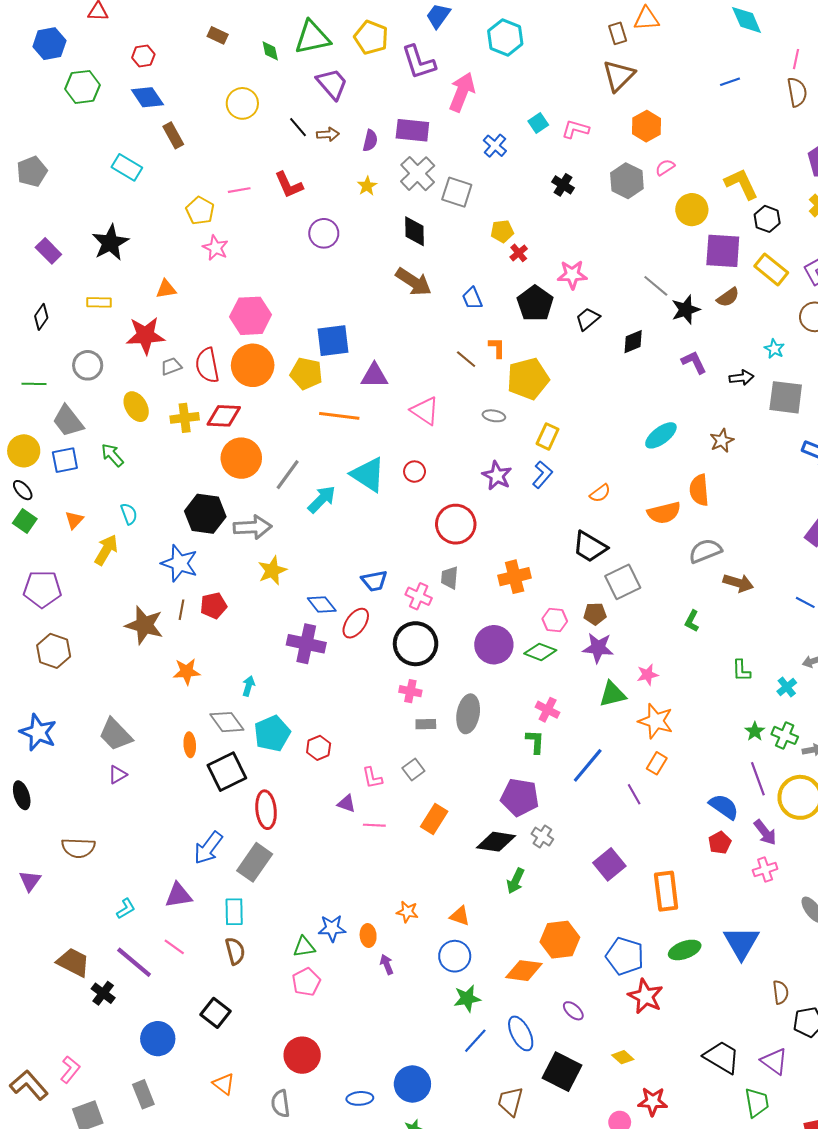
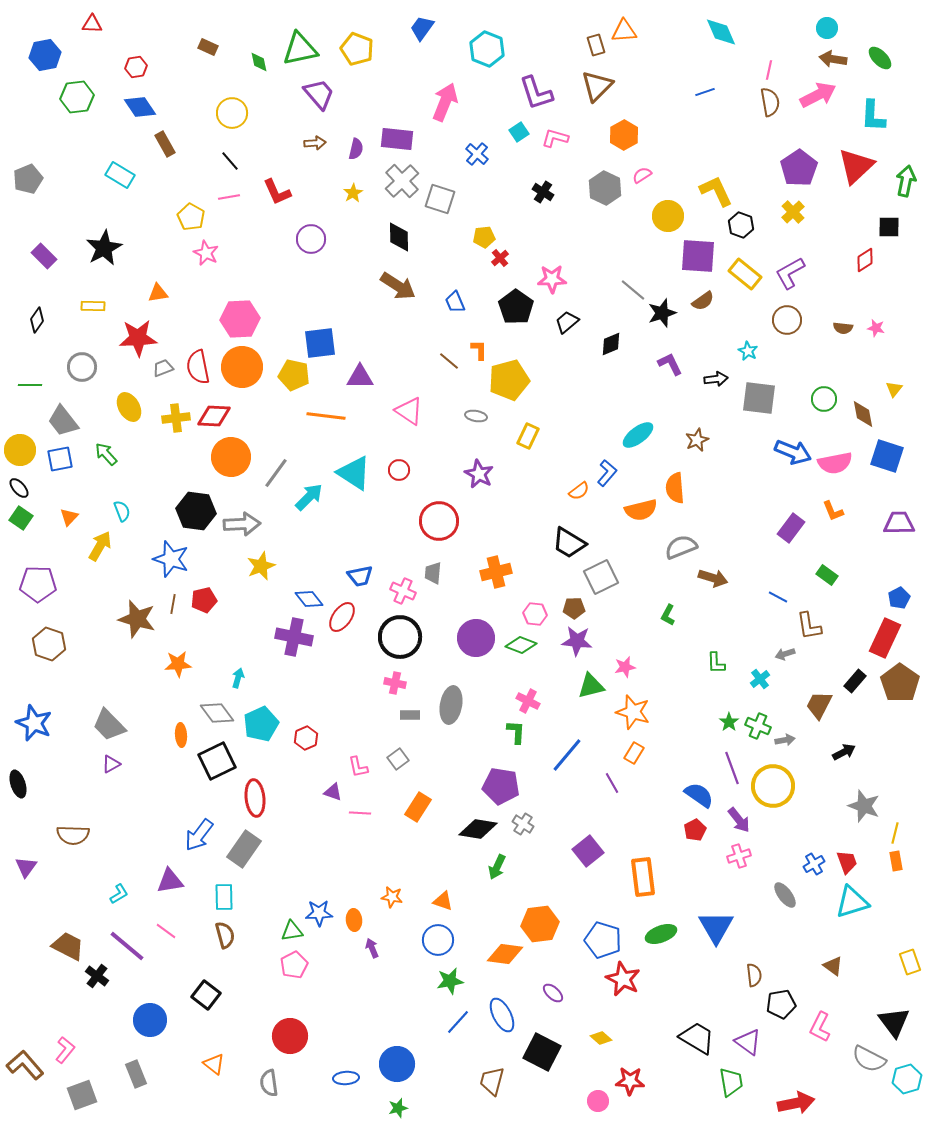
purple L-shape: (419, 62) -> (536, 93), moved
black line: (298, 127) -> (230, 161), moved
blue L-shape: (542, 475) -> (607, 473), moved

